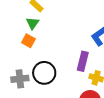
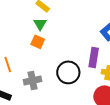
black circle: (44, 73) -> (68, 72), moved

